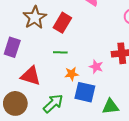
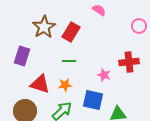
orange star: (72, 74) -> (65, 85), moved

